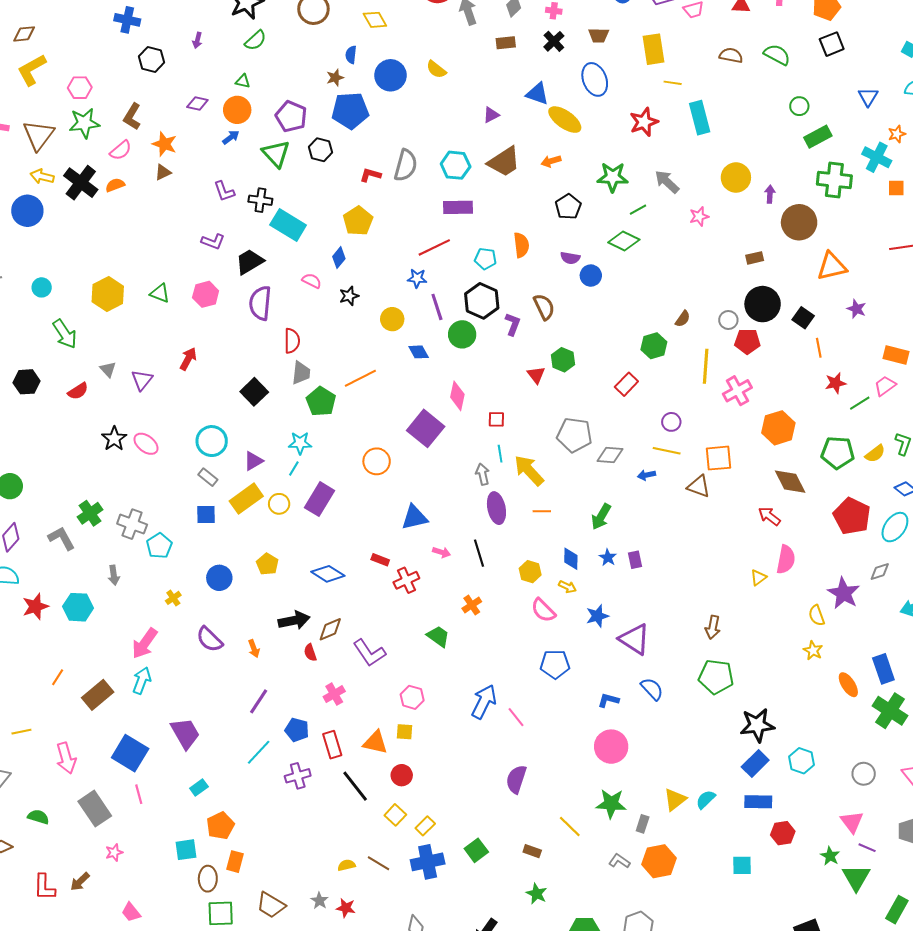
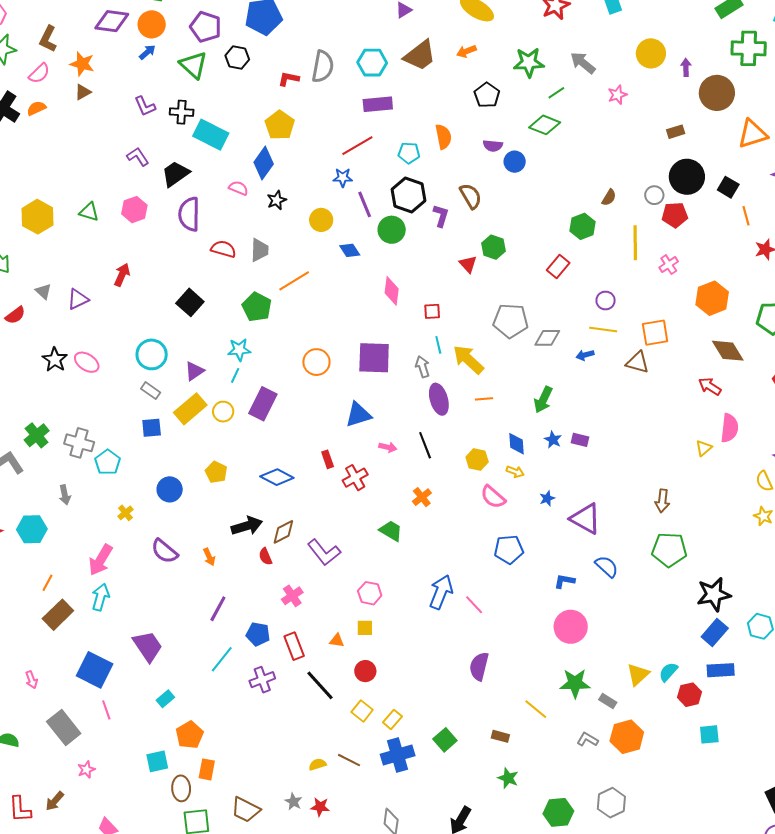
purple diamond: (197, 103) -> (112, 21), size x1.6
purple L-shape: (213, 242) -> (138, 157), turned -140
blue diamond: (339, 258) -> (264, 163), size x1.5
red semicircle: (292, 341) -> (223, 249), turned -70
gray trapezoid: (301, 373) -> (259, 250), moved
purple triangle: (142, 380) -> (78, 299), turned 30
pink cross: (737, 391) -> (669, 265), size x0.7
purple square: (426, 428) -> (374, 358), moved, turned -33
red rectangle: (380, 560) -> (328, 459), turned 54
purple rectangle: (635, 560) -> (580, 440), turned -60
blue star: (597, 616) -> (547, 498), size x0.7
orange line: (58, 677) -> (48, 583), moved
orange triangle: (375, 742) -> (337, 641), size x0.6
pink arrow: (66, 758) -> (32, 680), size x0.6
gray rectangle: (643, 824) -> (608, 701), turned -72
red hexagon: (783, 833) -> (689, 695), moved

